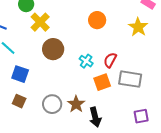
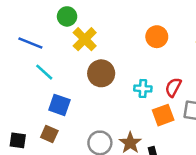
cyan cross: (86, 61) -> (143, 89), turned -32
brown square: (19, 101) -> (49, 134), moved

